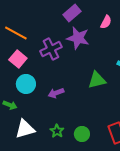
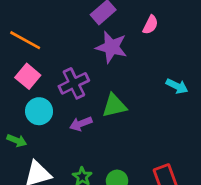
purple cross: (51, 49) -> (74, 83), moved
green triangle: (97, 80) -> (114, 106), moved

